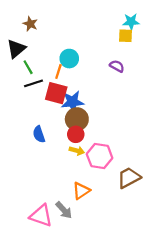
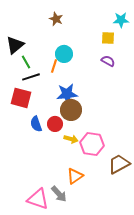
brown star: (30, 24) -> (56, 19), moved
yellow square: (126, 36) -> (108, 38), moved
red square: (56, 93) -> (21, 98), moved
red circle: (76, 134) -> (55, 124), moved

